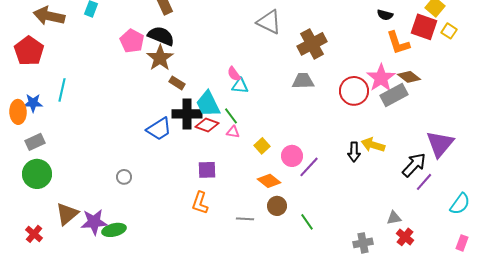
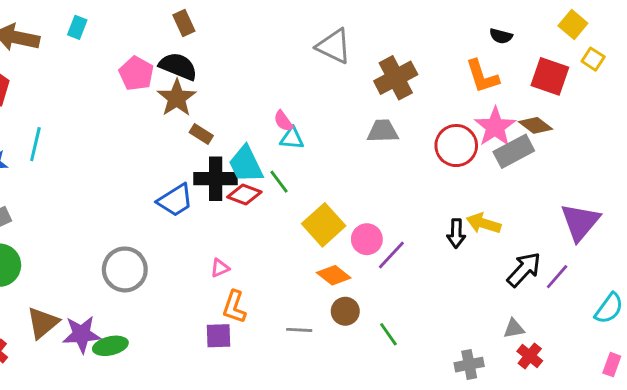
red square: (424, 27) -> (550, 76), moved
orange L-shape: (398, 43) -> (482, 76), moved
pink triangle: (233, 132) -> (220, 268), moved, turned -32
yellow square: (262, 146) -> (324, 225), size x1.8
black arrow: (414, 165) -> (524, 269), moved
purple square: (207, 170) -> (218, 336), moved
gray circle: (124, 177) -> (125, 269), size x2.0

